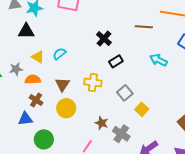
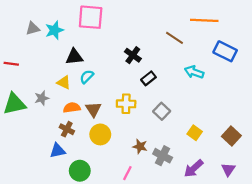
brown line: (144, 27) -> (174, 38), turned 36
black triangle: (26, 31) -> (74, 57), moved
orange semicircle: (33, 79) -> (72, 108), moved
yellow square: (142, 109) -> (195, 133), moved

